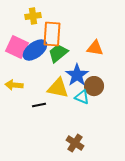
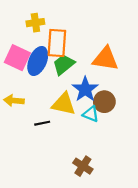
orange triangle: (95, 48) -> (105, 59), size x1.4
blue ellipse: (35, 50) -> (38, 61), turned -30

